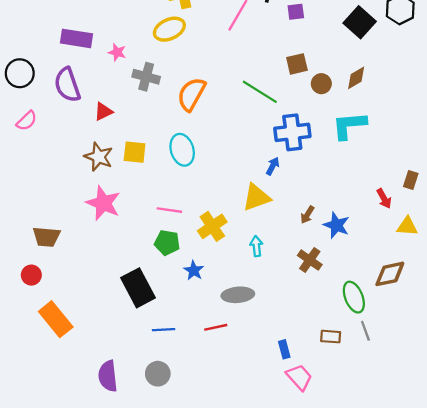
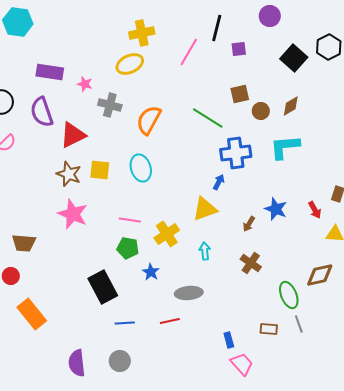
red triangle: (103, 112) -> (73, 135), size x1.6
blue star: (336, 225) -> (276, 209), moved

